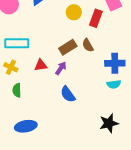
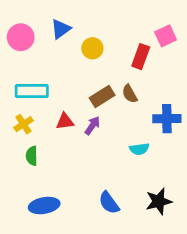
yellow circle: (74, 12) -> (92, 48), moved
yellow cross: (11, 67) -> (23, 124), turned 32
cyan semicircle: (114, 84) -> (139, 149), moved
blue semicircle: (68, 94) -> (109, 203), moved

